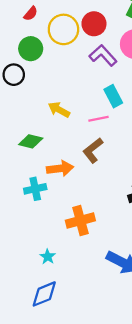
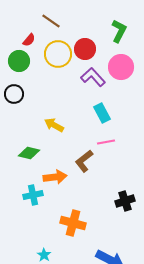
green circle: (31, 49) -> (19, 61), moved
pink line: (99, 119) -> (106, 142), moved
orange cross: (80, 220) -> (73, 223), turned 30

